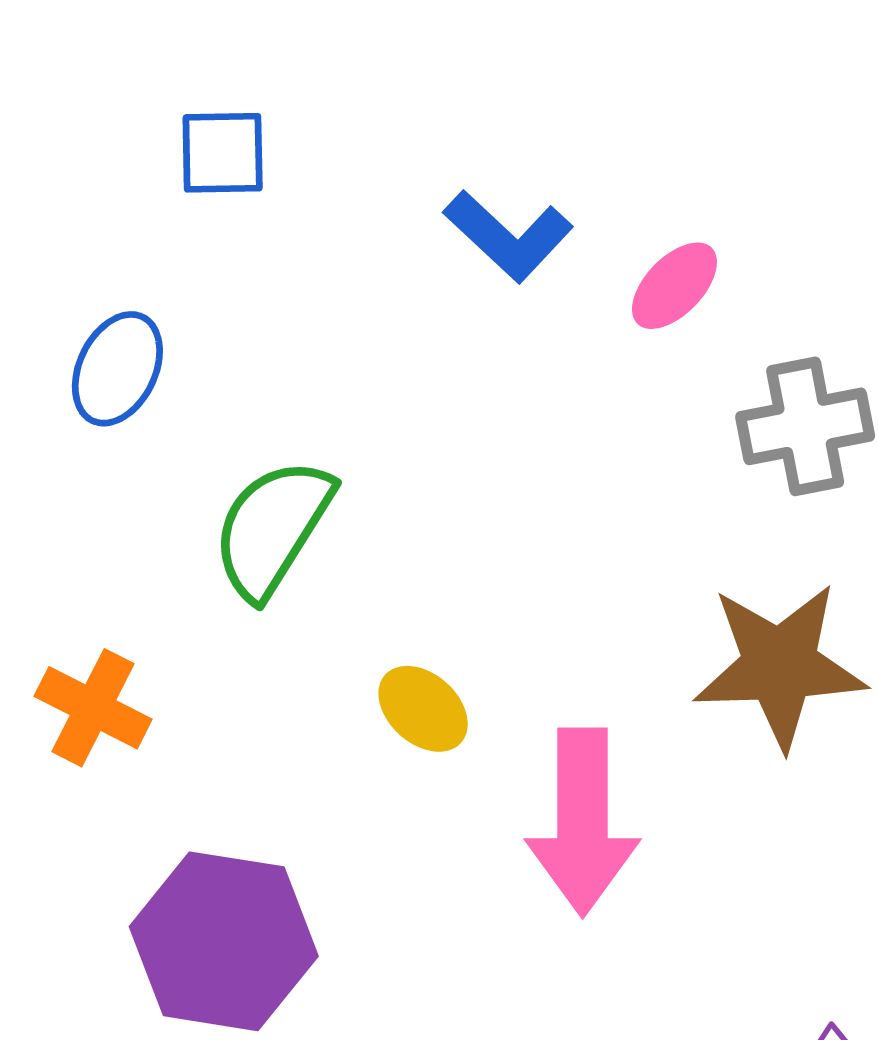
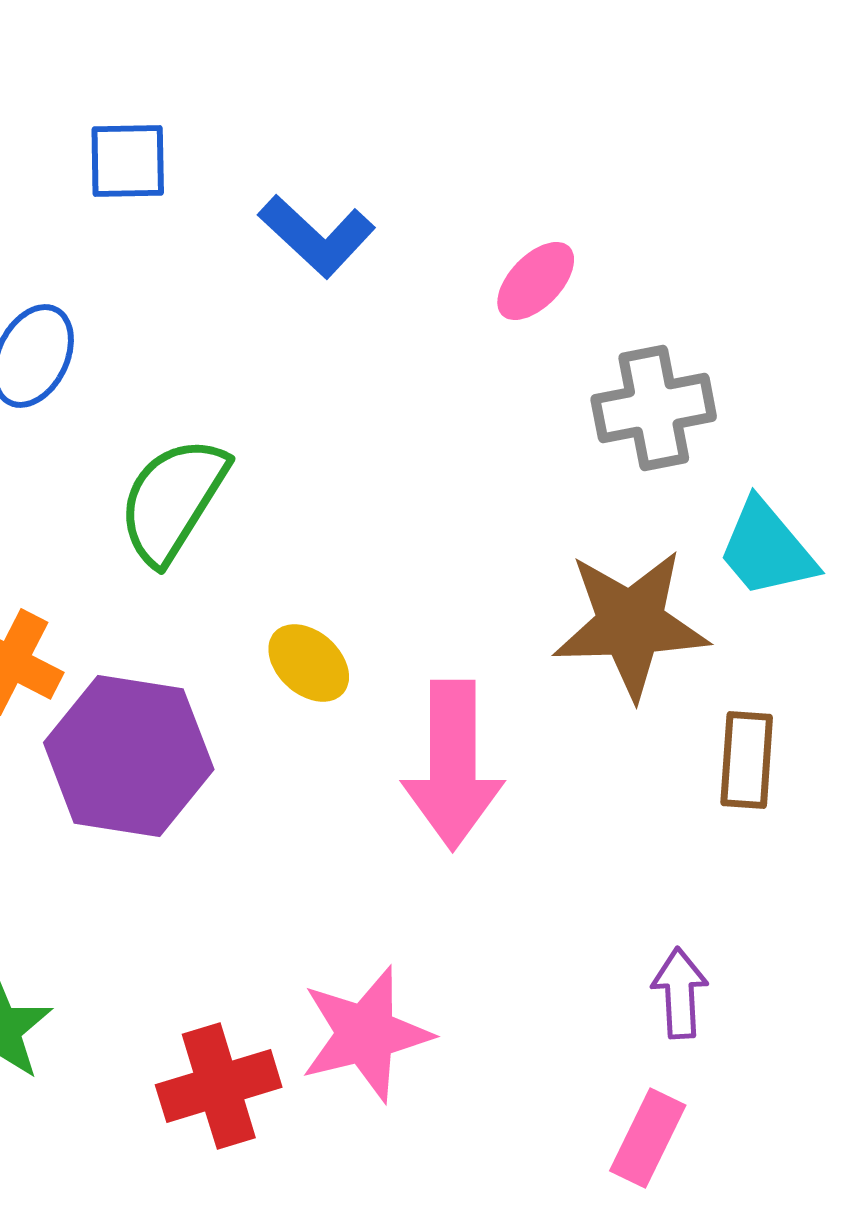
blue L-shape: (508, 236) -> (317, 236), moved
purple hexagon: (224, 941) -> (129, 756), moved

